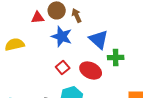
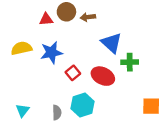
brown arrow: (77, 15) -> (88, 17), turned -72
blue star: (62, 36) -> (51, 53), moved, turned -30

